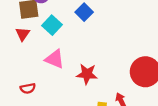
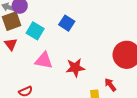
blue square: (84, 12) -> (67, 23), moved

